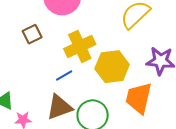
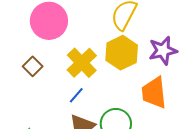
yellow hexagon: (112, 67) -> (122, 53), moved

